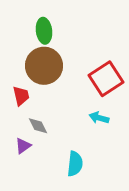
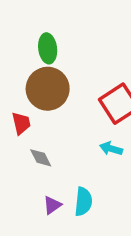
purple triangle: (23, 146) -> (52, 205), moved

